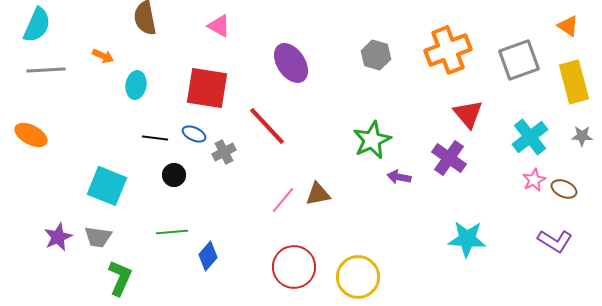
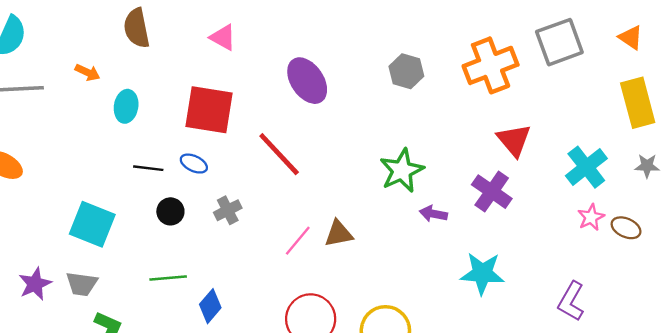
gray square: (519, 60) -> (559, 42), moved
gray cross: (224, 152) -> (228, 210), moved
cyan star: (467, 239) -> (482, 273), moved
purple L-shape: (555, 241) -> (571, 301), moved, turned 88

